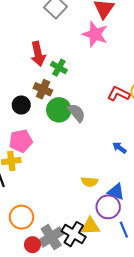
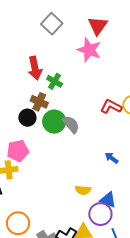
black circle: (21, 105) -> (27, 118), moved

